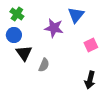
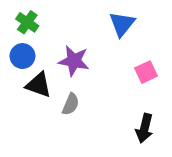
purple star: (54, 28) -> (74, 61), moved
black triangle: (24, 53) -> (39, 85), turned -36

